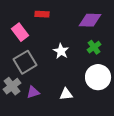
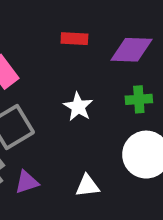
red rectangle: (42, 14) -> (74, 39), moved
green cross: (94, 47) -> (139, 99), turned 32

